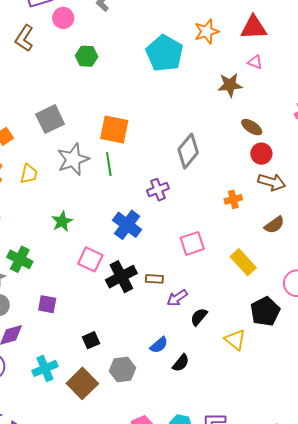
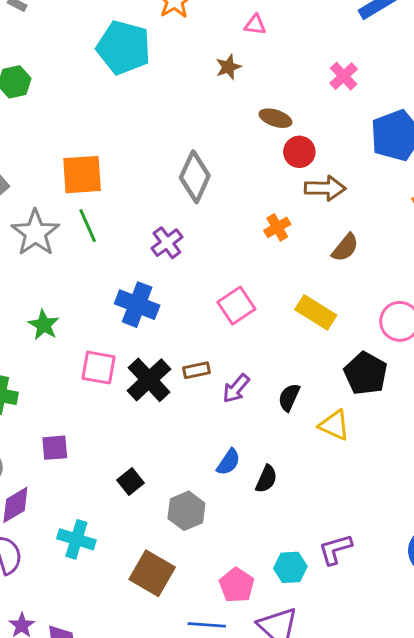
brown star: (230, 85) -> (228, 67), size x0.7
black semicircle: (199, 317) -> (289, 397), moved
cyan cross: (45, 368) -> (76, 539), turned -35
brown square: (82, 383) -> (152, 573), moved

